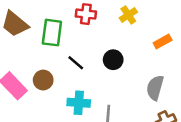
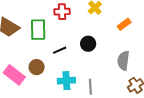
black line: (76, 63) -> (60, 50), turned -56

